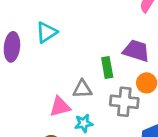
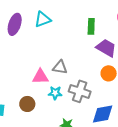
green rectangle: (107, 67) -> (91, 26), moved
gray cross: (124, 102) -> (80, 91), moved

